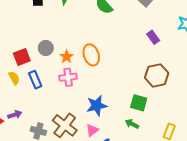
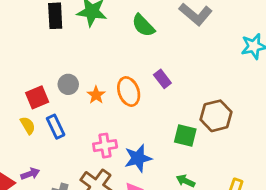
purple rectangle: (153, 37) -> (162, 79), moved
pink cross: (68, 77) -> (105, 146), moved
green square: (139, 103) -> (185, 135), moved

